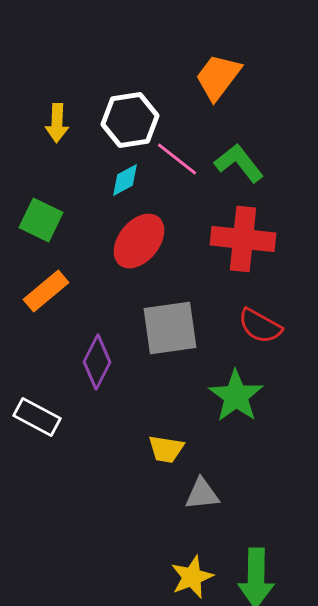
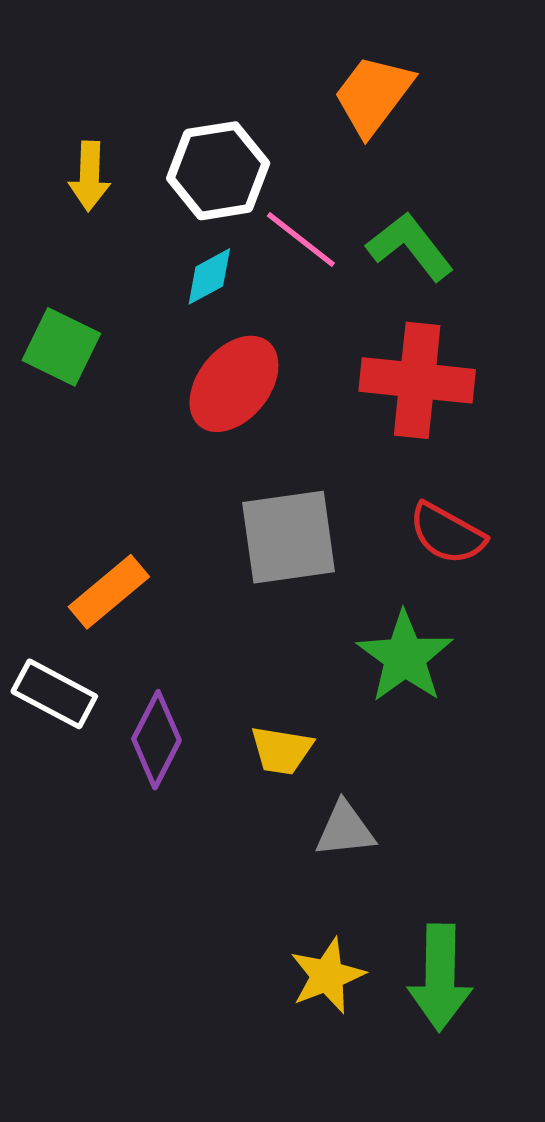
orange rectangle: (46, 291) -> (109, 592), moved
purple diamond: (97, 362) -> (156, 740), moved

